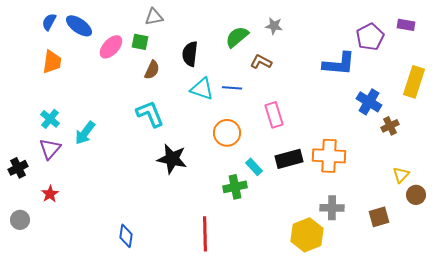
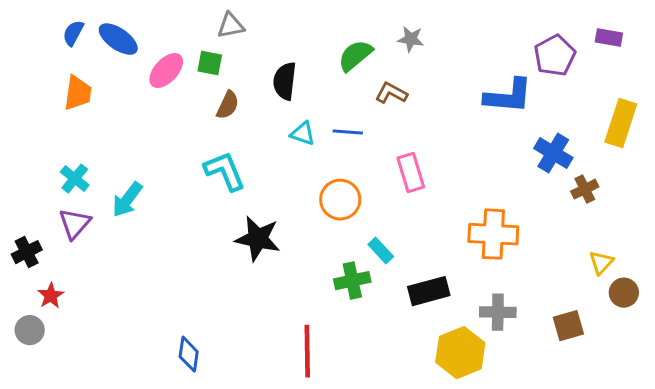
cyan triangle: (202, 89) -> (303, 134), size x0.7
black rectangle: (289, 159) -> (429, 291), moved
red star: (50, 194) -> (51, 296), moved

